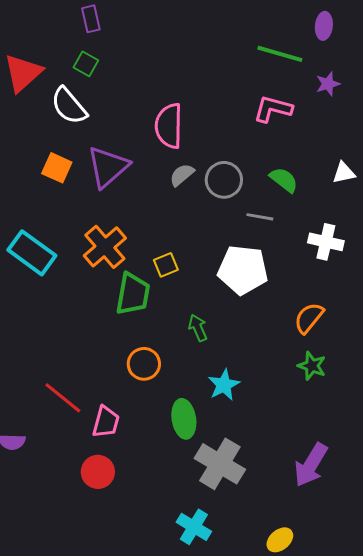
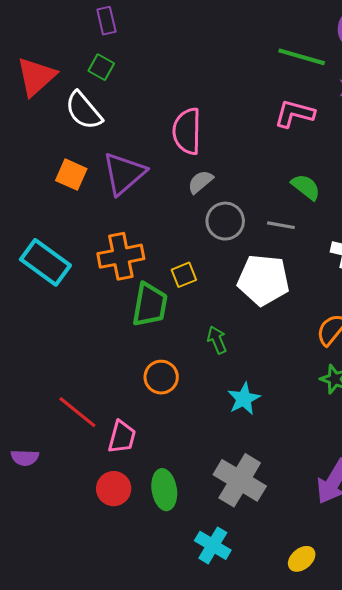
gray circle: (224, 180) -> (225, 221), moved
orange cross: (105, 247) -> (121, 256), turned 30
green ellipse: (184, 419) -> (164, 490), moved

